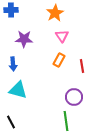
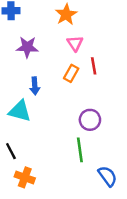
blue arrow: (13, 64) -> (35, 86), moved
red line: (82, 66) -> (94, 66), moved

